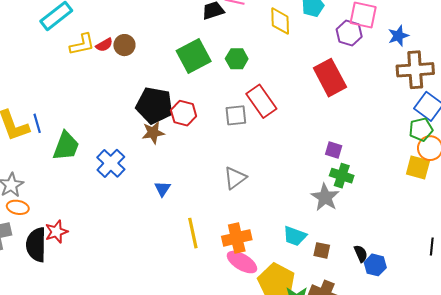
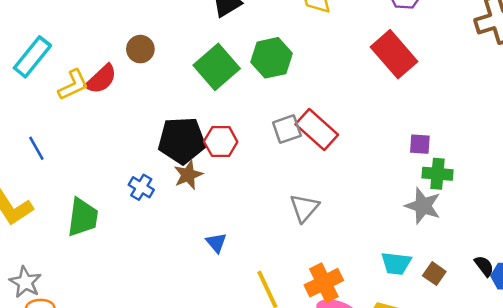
red semicircle: (104, 45) -> (101, 79), size x1.5
brown circle: (124, 45) -> (140, 49), moved
green hexagon: (237, 59) -> (272, 58), size x1.4
red rectangle: (261, 101) -> (317, 129), moved
blue line: (37, 123) -> (36, 148), moved
blue cross: (111, 163) -> (141, 187), moved, size x0.7
brown square: (322, 250) -> (434, 274), turned 36

